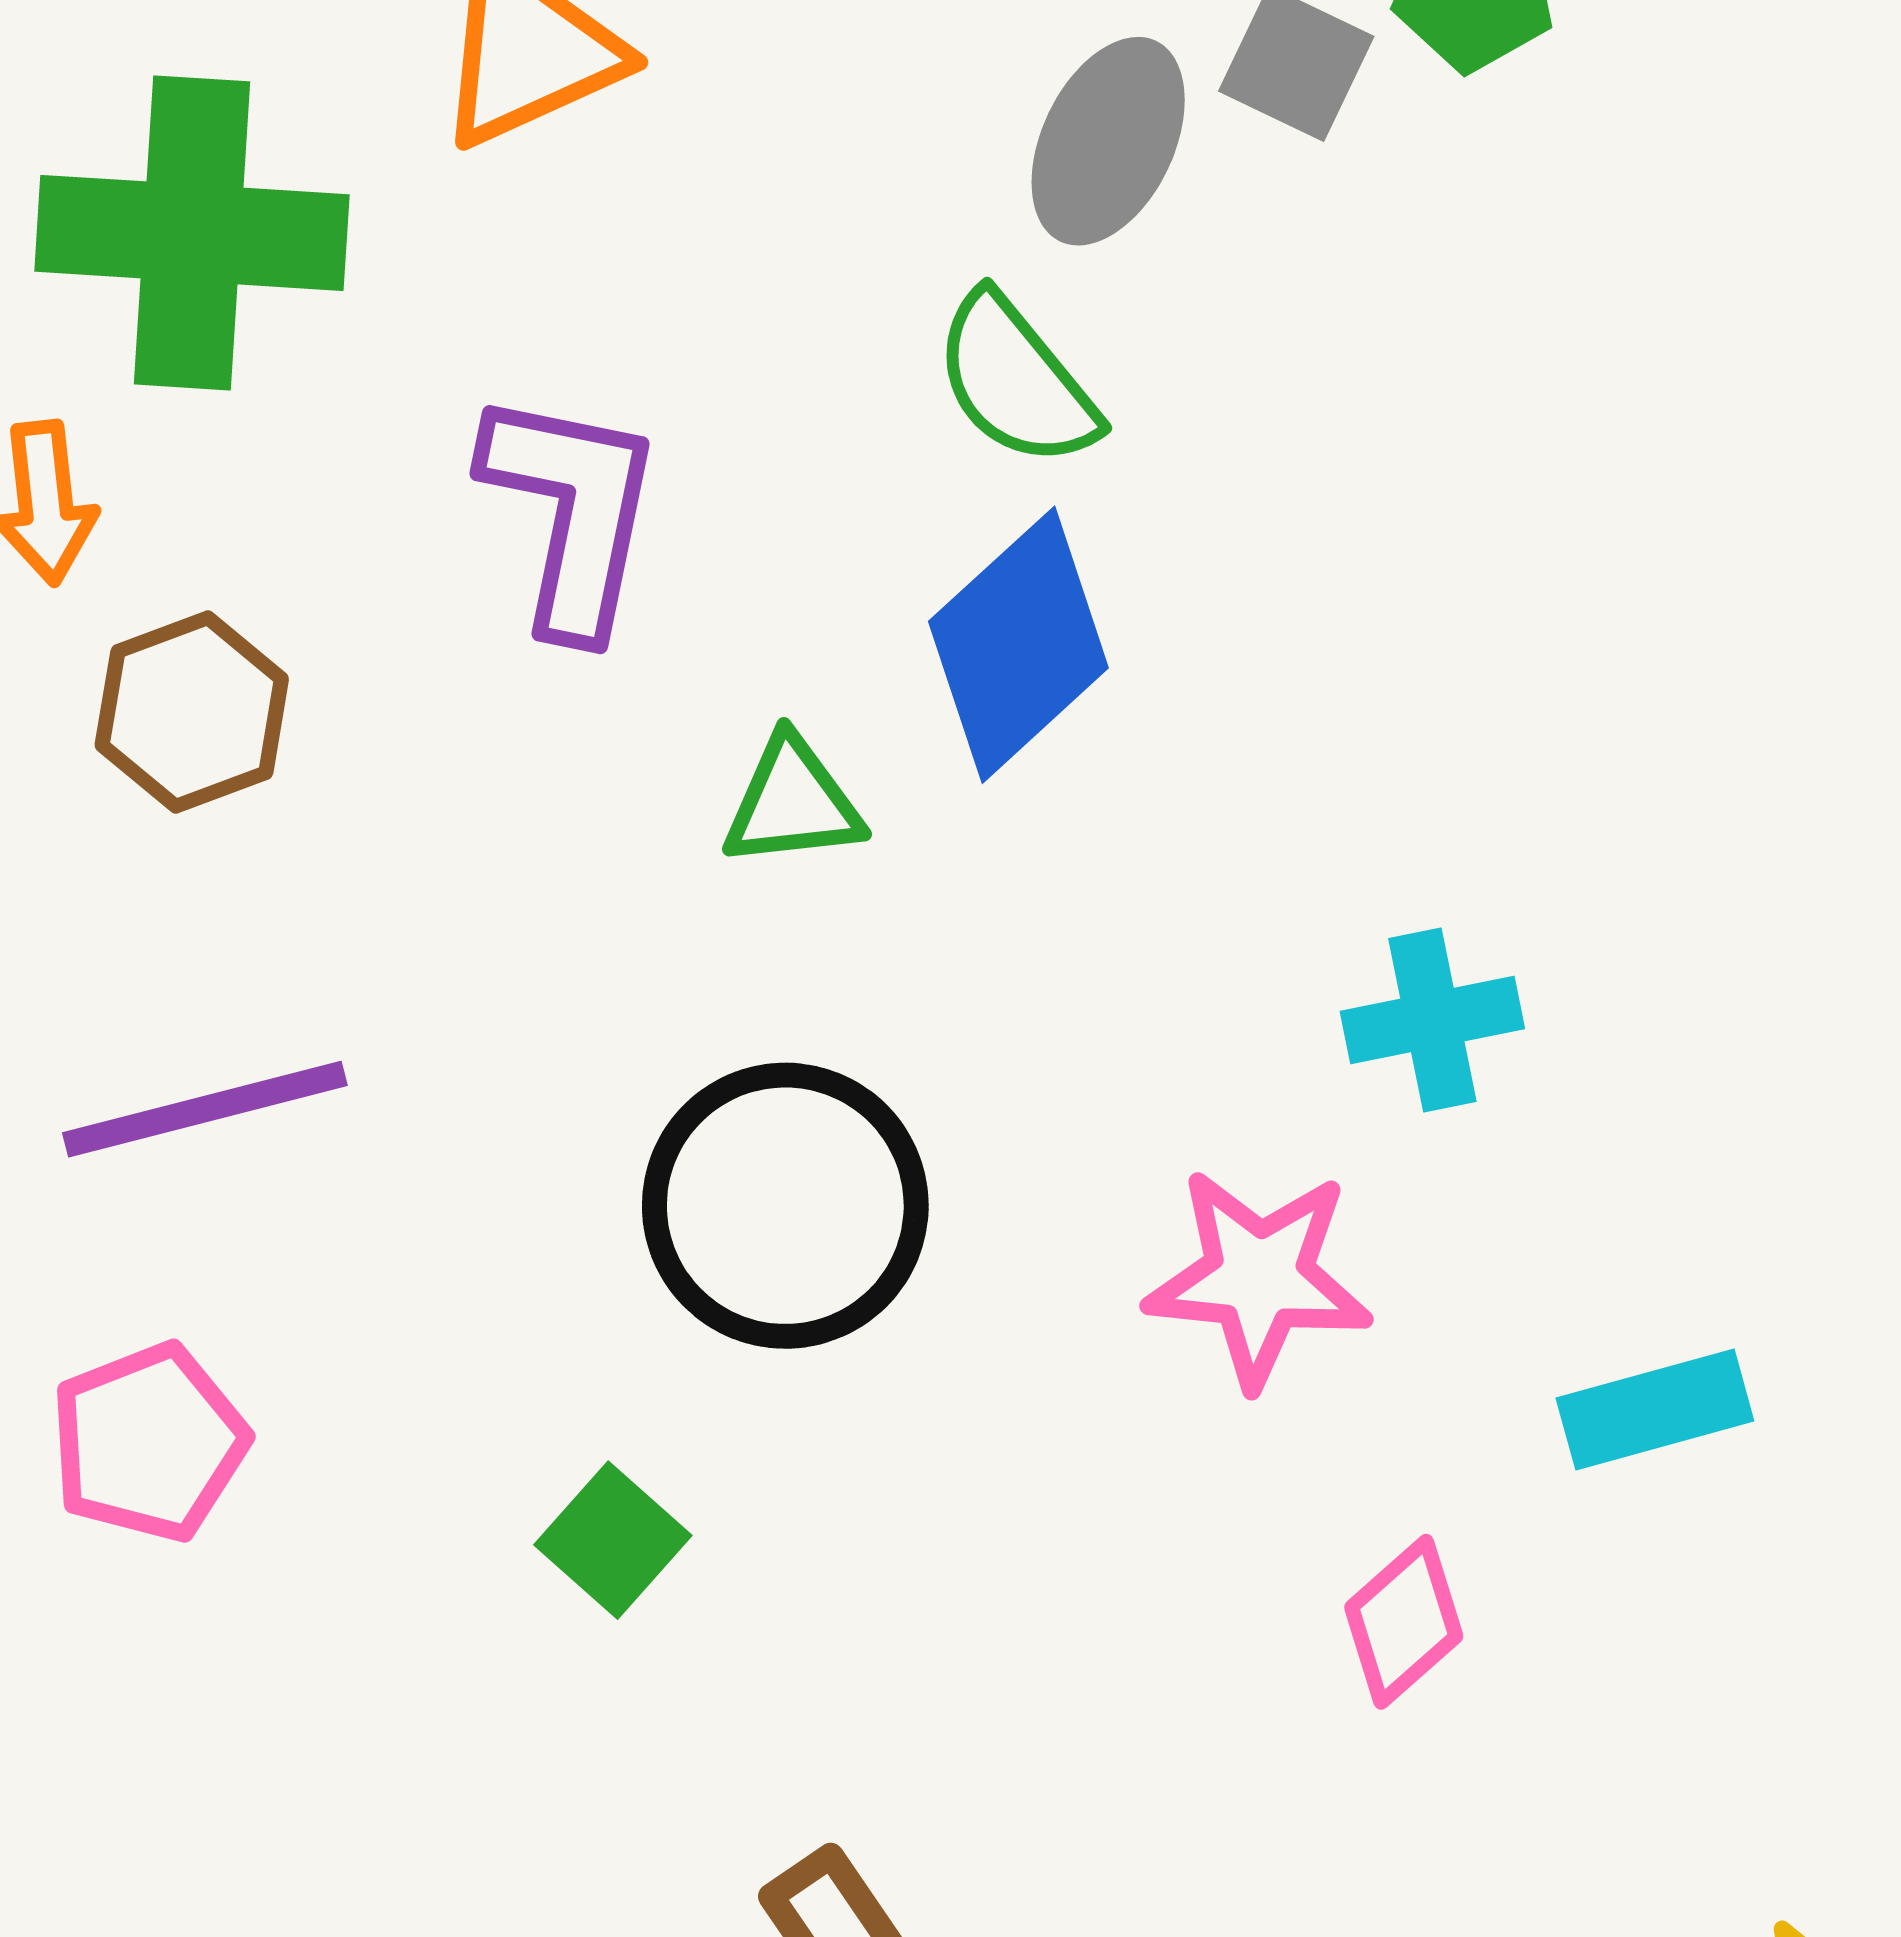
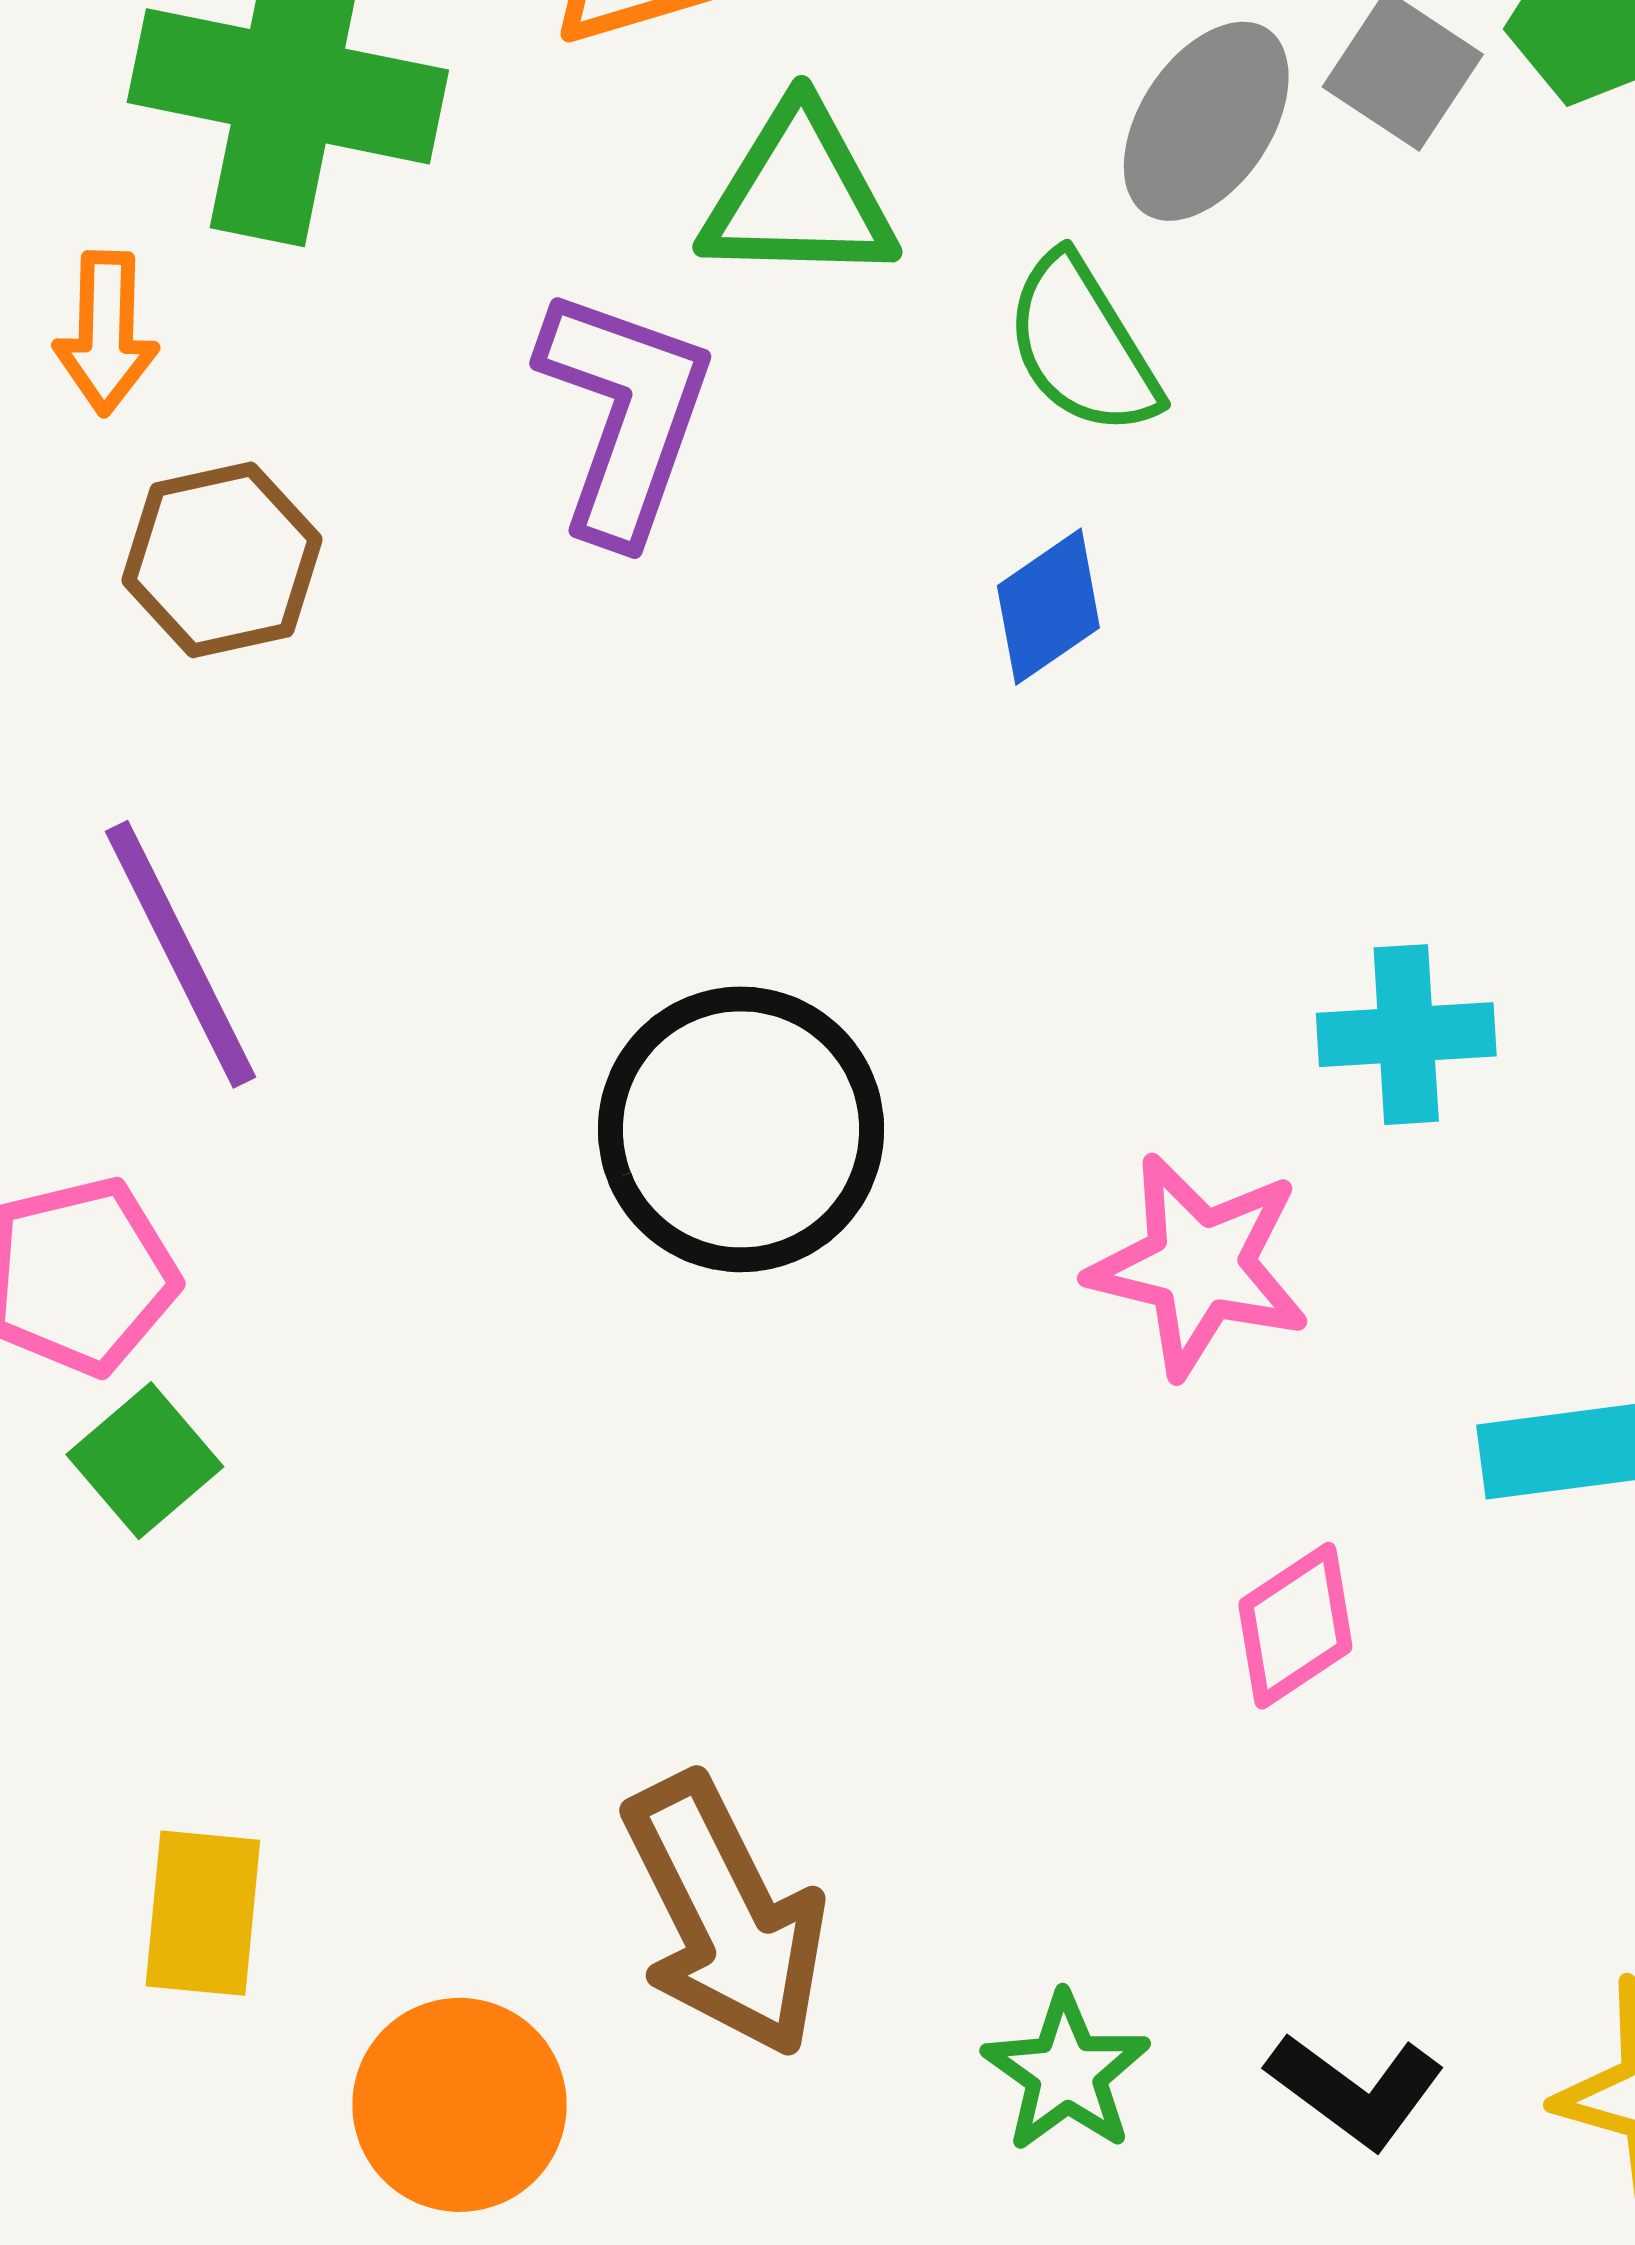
blue diamond: (1018, 645) -> (1048, 607), size x0.6
green triangle: (793, 803) -> (799, 195), moved, size x1.4
purple line: (205, 1109) -> (180, 954), turned 70
green square: (613, 1540) -> (145, 1461), moved

